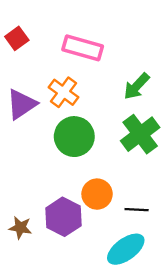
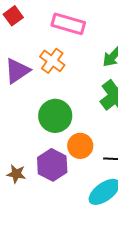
green circle: (74, 137) -> (55, 116), moved

